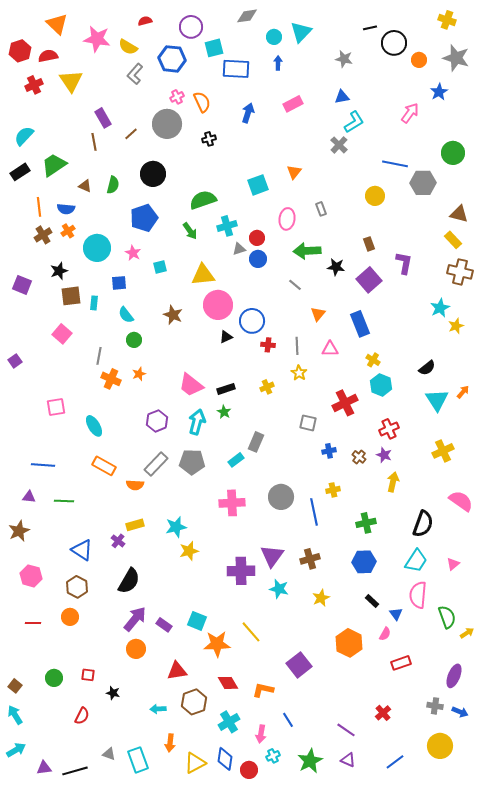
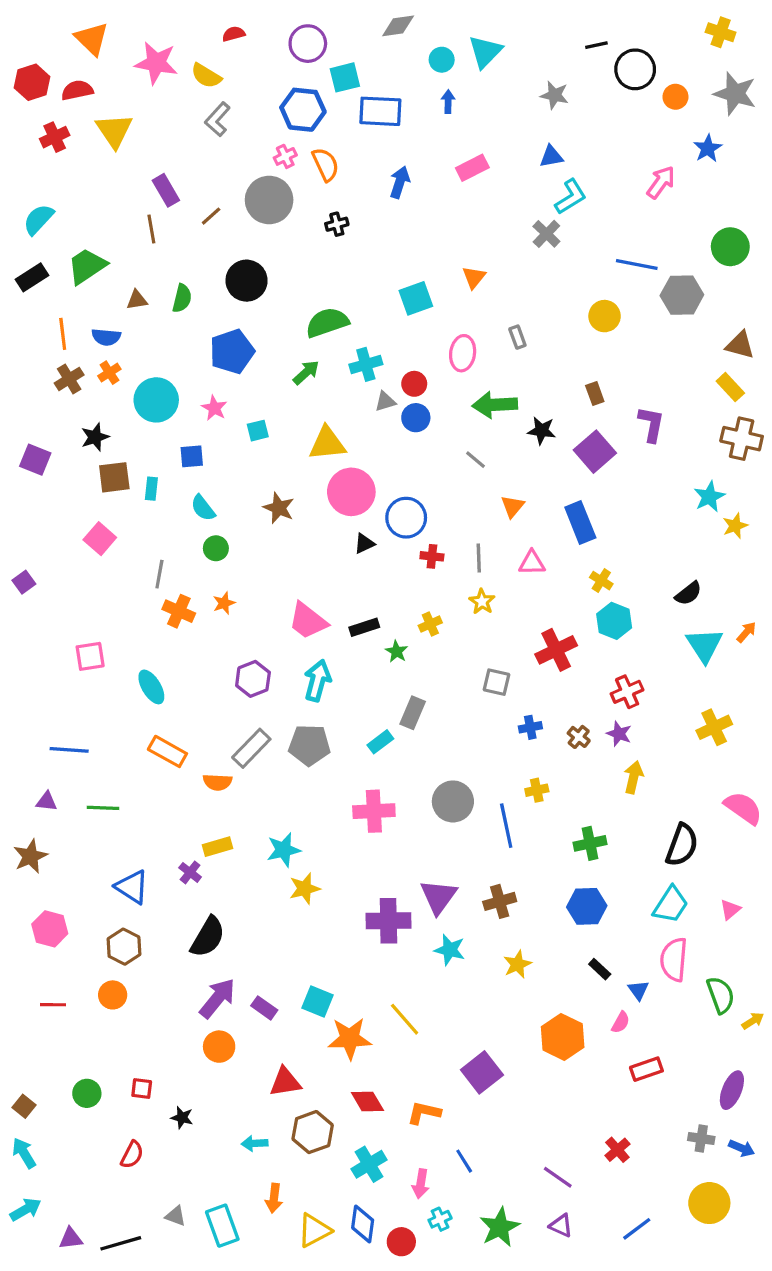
blue hexagon: (172, 59) -> (303, 110), moved
brown triangle: (85, 186) -> (137, 300), turned -32
green arrow: (190, 231) -> (306, 373), turned -96
green star: (224, 412) -> (396, 651), moved

